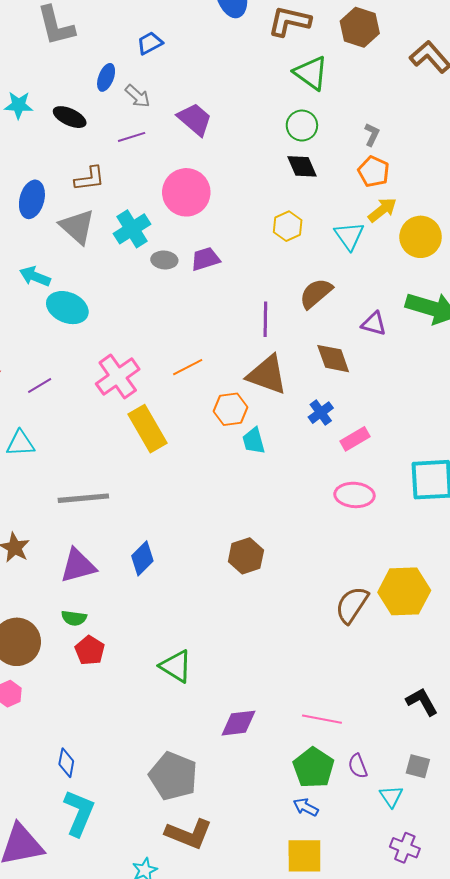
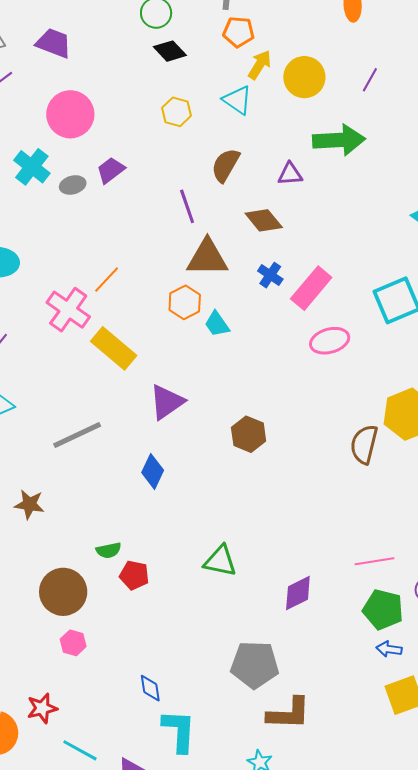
orange line: (188, 367) -> (107, 280), moved
pink rectangle: (355, 439) -> (311, 288), size x1.5
purple triangle: (78, 566) -> (167, 402), moved

